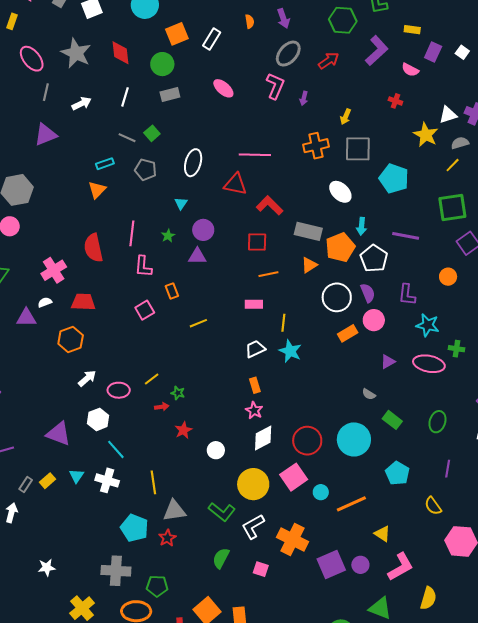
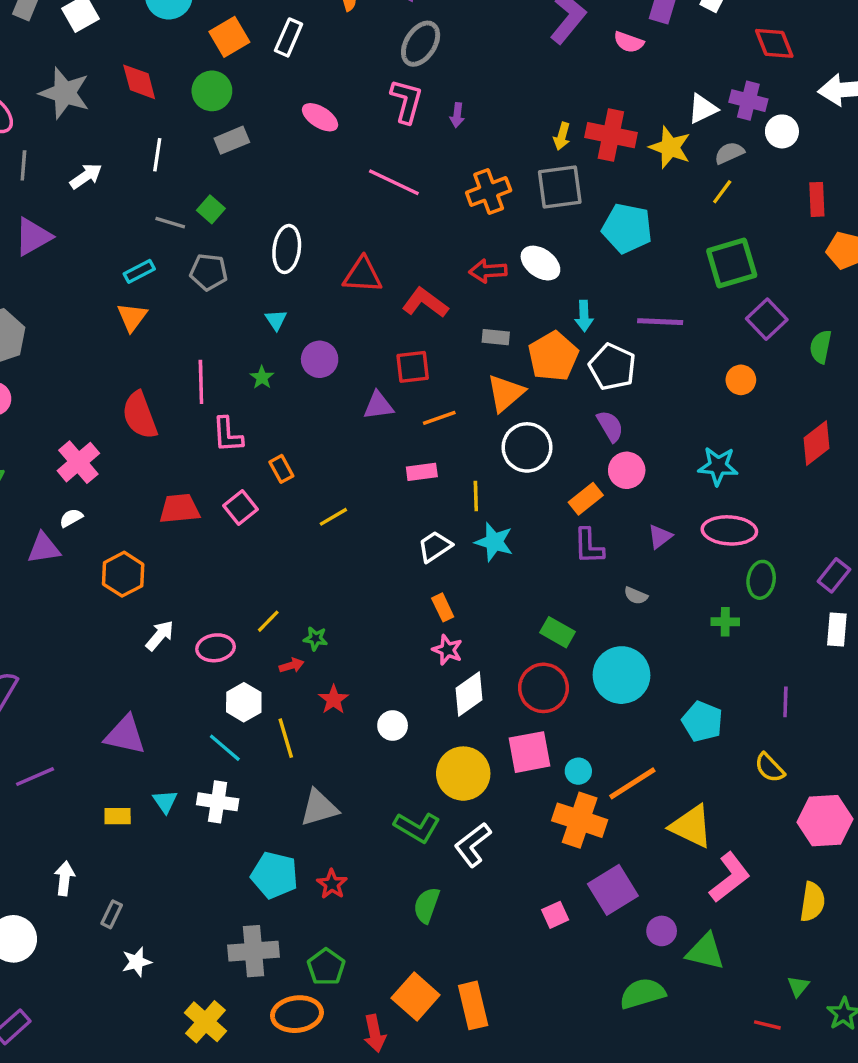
red arrow: (329, 61) -> (488, 271), moved, turned -140
red cross: (395, 101) -> (611, 135), moved, size x2.0
yellow arrow: (346, 117) -> (562, 136), moved
pink line: (255, 155) -> (394, 182), moved, turned 32
gray rectangle: (308, 231) -> (496, 337), size x0.6
purple triangle: (197, 256) -> (378, 405), moved
orange triangle: (309, 265) -> (505, 393), size x1.4
purple L-shape: (407, 295) -> (589, 546), moved
white circle: (337, 297) -> (527, 447), moved
red trapezoid: (83, 302) -> (179, 509), moved
green cross: (456, 349) -> (725, 622), moved
white hexagon: (98, 419) -> (244, 702), moved
green rectangle: (392, 420) -> (558, 632), moved
green ellipse: (437, 422) -> (761, 580), moved
pink square: (294, 477) -> (529, 752), turned 32
yellow rectangle: (47, 481) -> (118, 816), turned 49
yellow line: (153, 482) -> (286, 738), moved
gray rectangle: (26, 484) -> (112, 914), moved
gray triangle: (174, 511) -> (319, 808), moved
yellow triangle: (382, 534) -> (691, 826), size x1.6
orange cross: (292, 540) -> (580, 820), moved
purple circle: (360, 565) -> (662, 931), moved
pink square: (261, 569) -> (555, 915), moved, turned -35
green pentagon: (157, 586) -> (326, 967), turned -30
yellow semicircle: (428, 598) -> (812, 902), moved

